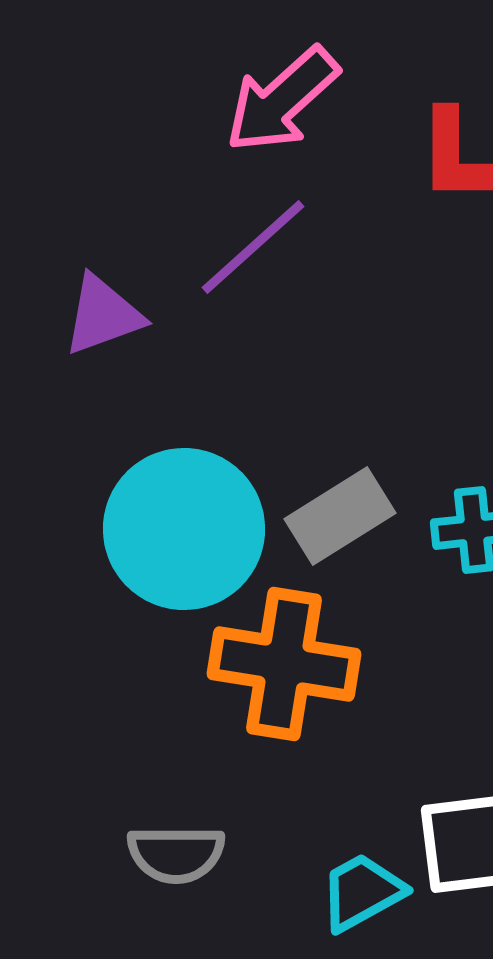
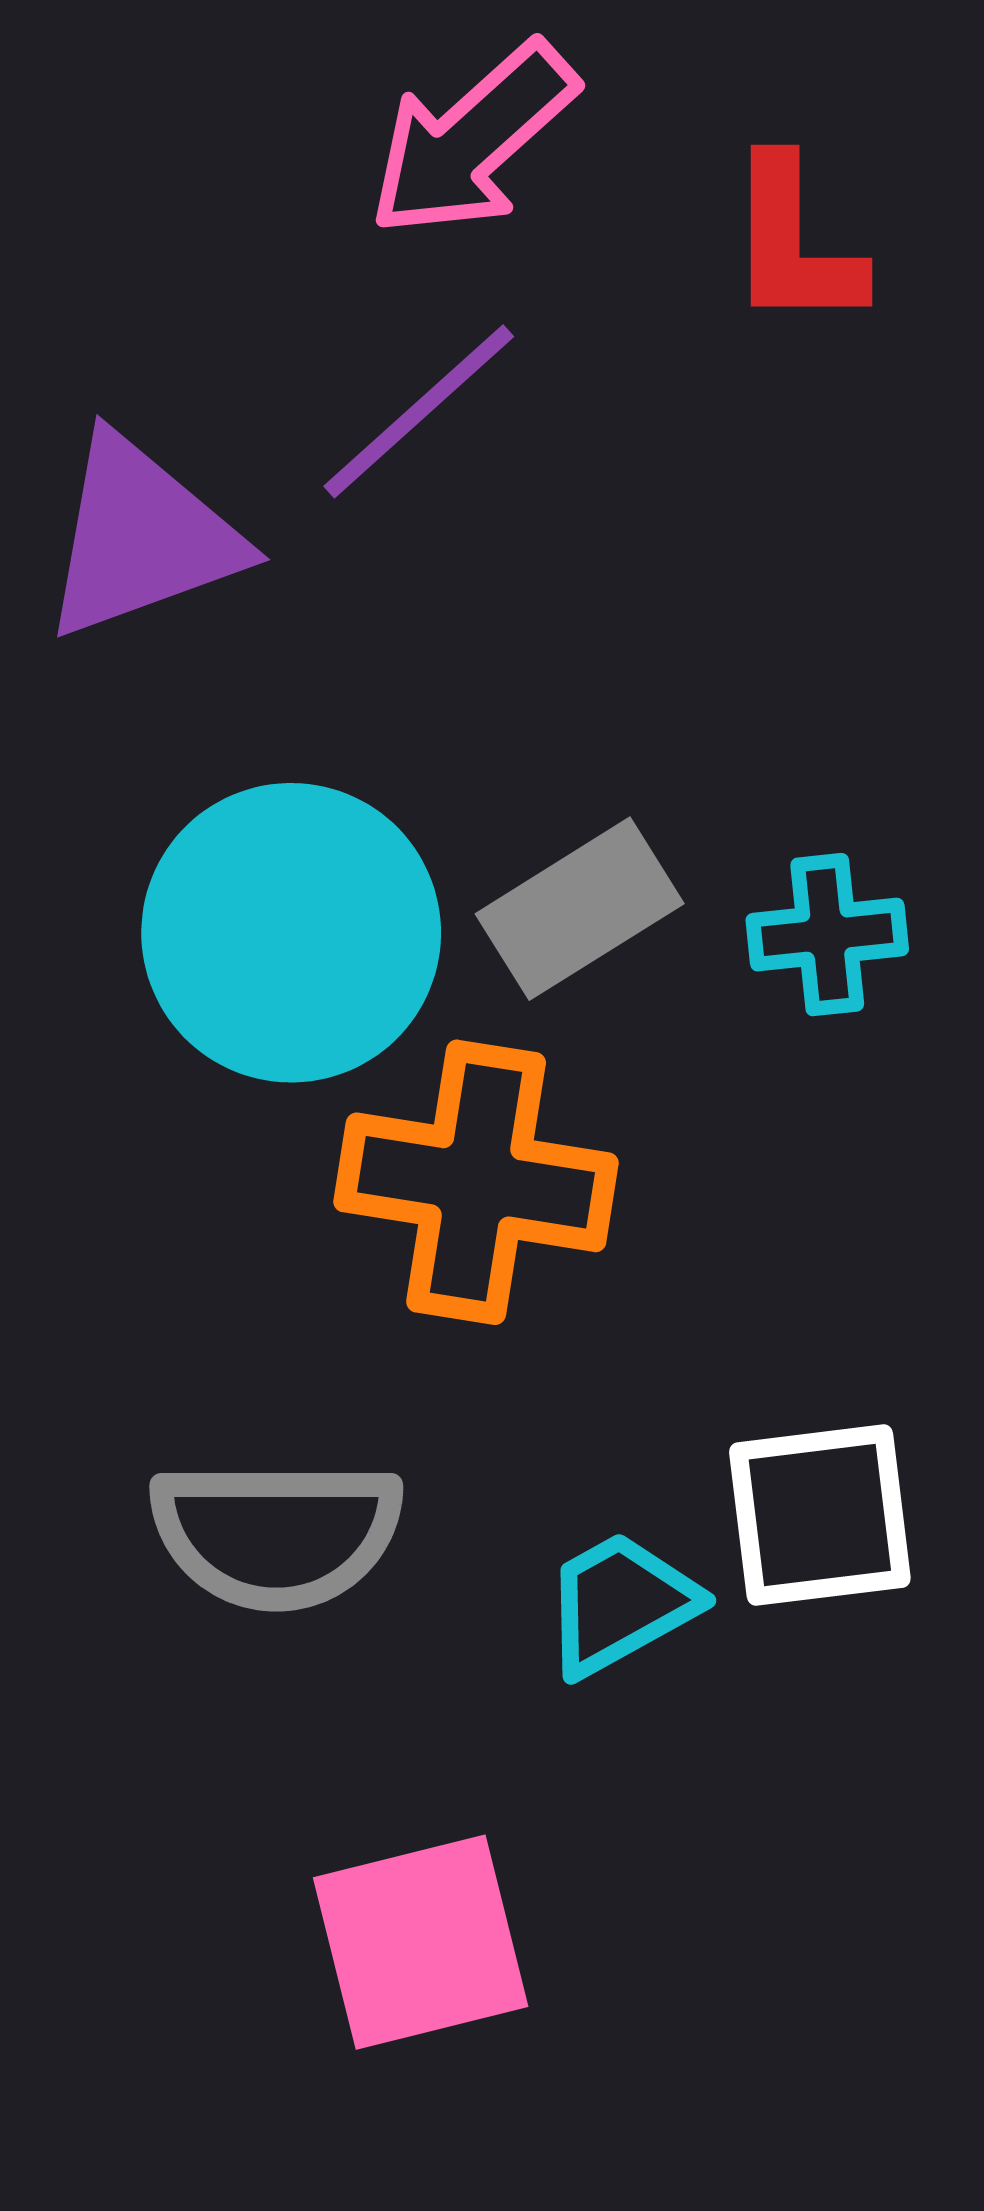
purple triangle: (103, 315) -> (141, 537), size x1.4
gray semicircle: (176, 854) -> (276, 1534), size x1.4

